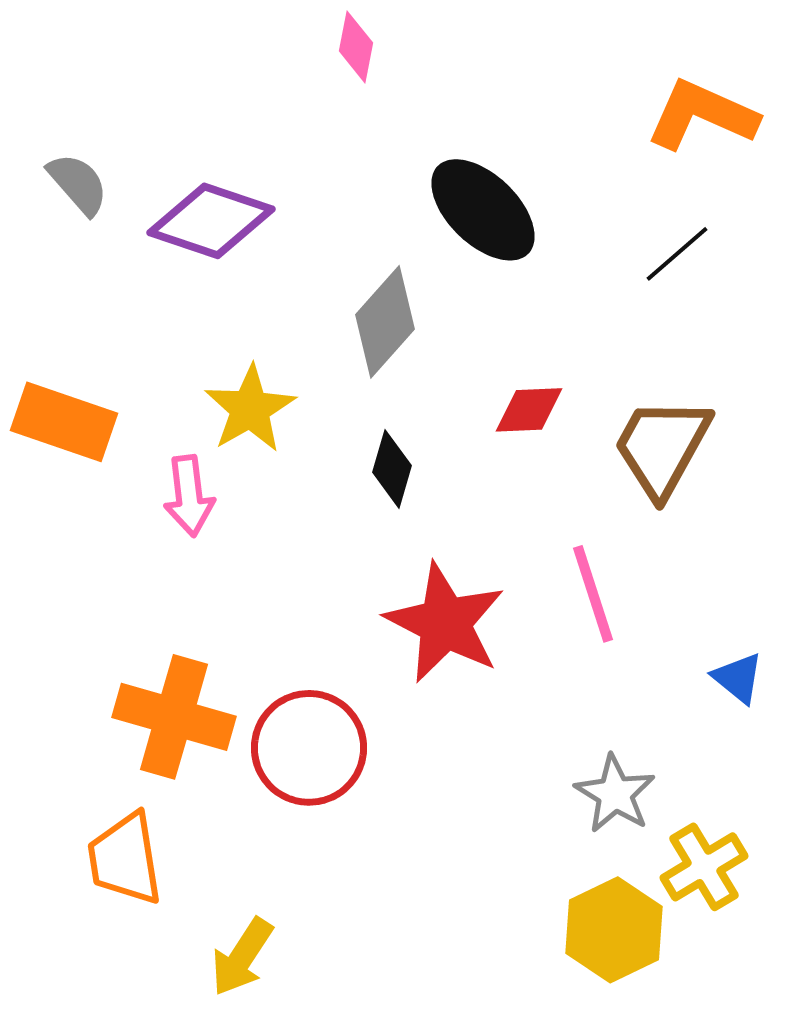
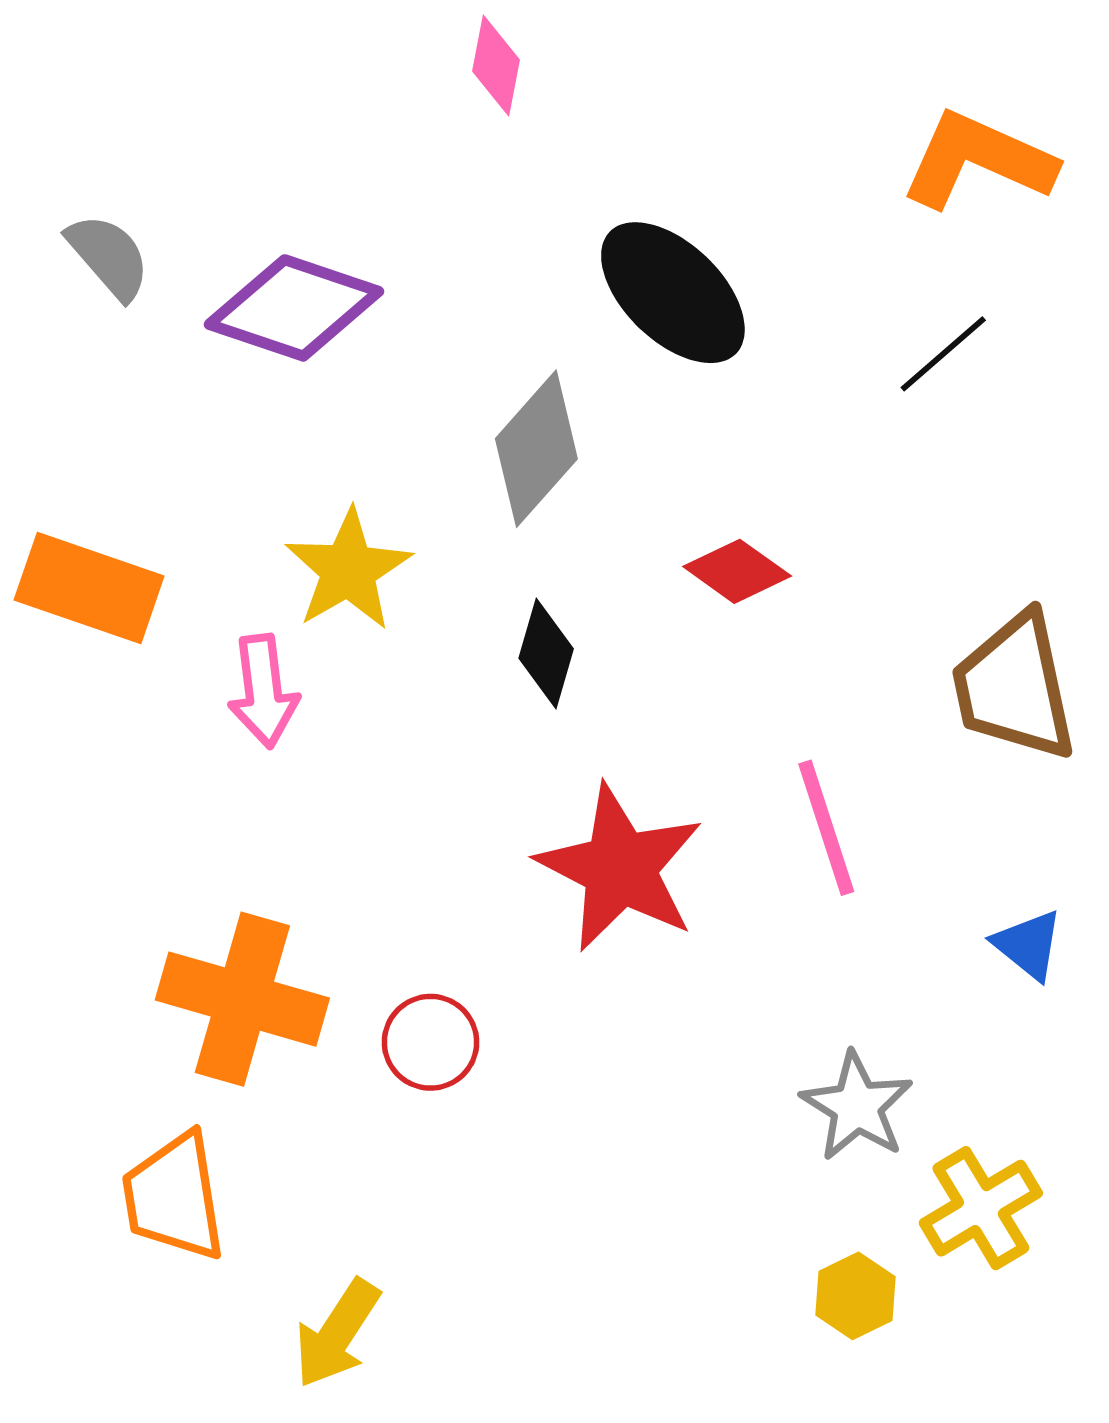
red diamond: (529, 410) -> (737, 571), turned 38
brown trapezoid: (662, 447) -> (1014, 687), moved, turned -41
red circle: (309, 748) -> (430, 1042), size x0.6
yellow hexagon: (614, 930) -> (855, 1296), size x0.6

